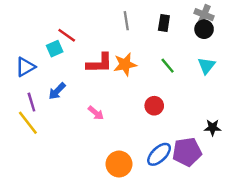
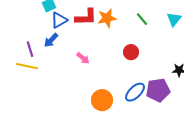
blue triangle: (25, 67) -> (59, 20), moved
yellow line: (28, 123) -> (27, 66), turned -40

